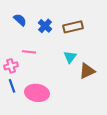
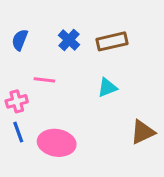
blue semicircle: (20, 20) -> (20, 40), moved, turned -112
cyan triangle: (70, 57) -> (107, 88), turned 32
brown triangle: (87, 71) -> (143, 132), moved

